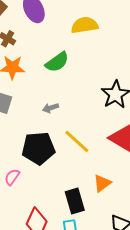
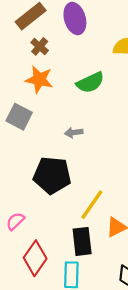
yellow line: (77, 141) -> (92, 205), moved, turned 72
pink semicircle: (12, 177) -> (15, 221), moved

